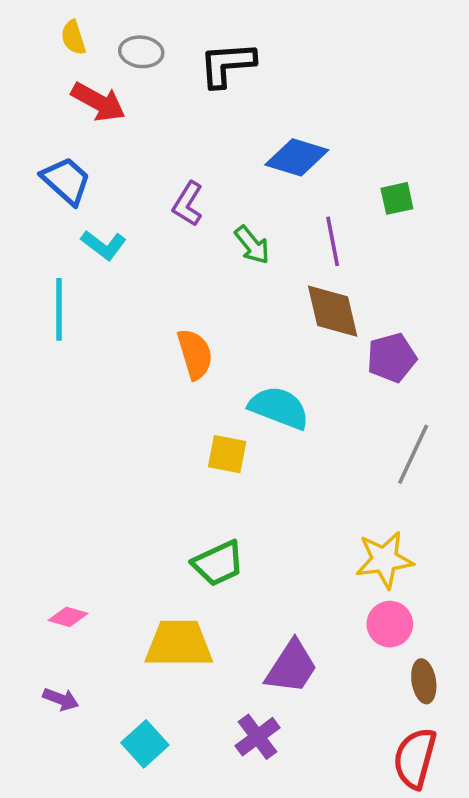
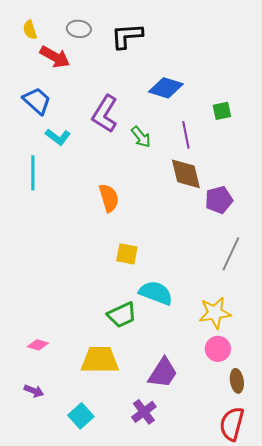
yellow semicircle: (73, 38) -> (30, 30), moved
purple L-shape: (188, 204) -> (105, 114), size x1.5
cyan semicircle: (279, 408) -> (156, 293), moved

